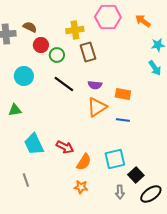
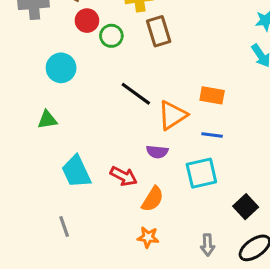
black line: (64, 84) -> (136, 94), moved
purple semicircle: (95, 85) -> (157, 152), moved
cyan square: (115, 159) -> (201, 173), moved
black square: (136, 175) -> (246, 207), moved

